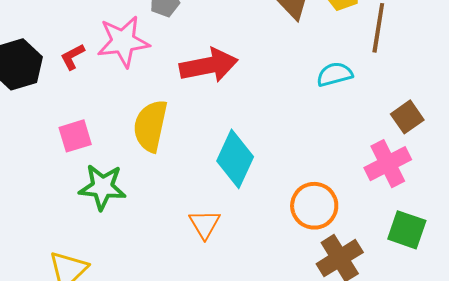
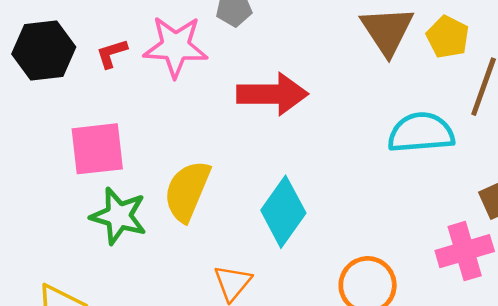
cyan semicircle: (335, 74) -> (421, 133), size x1.5
yellow semicircle: (150, 126) -> (187, 191), moved
pink square: (75, 136) -> (97, 149), size x1.4

